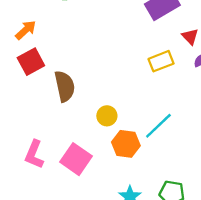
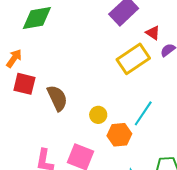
yellow rectangle: (161, 61) -> (133, 59), size x1.5
red square: (31, 62) -> (24, 84), turned -35

